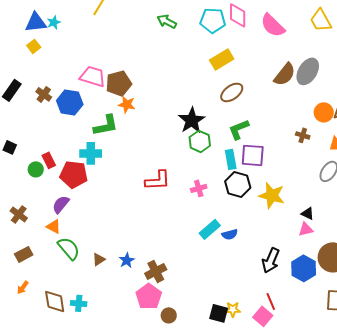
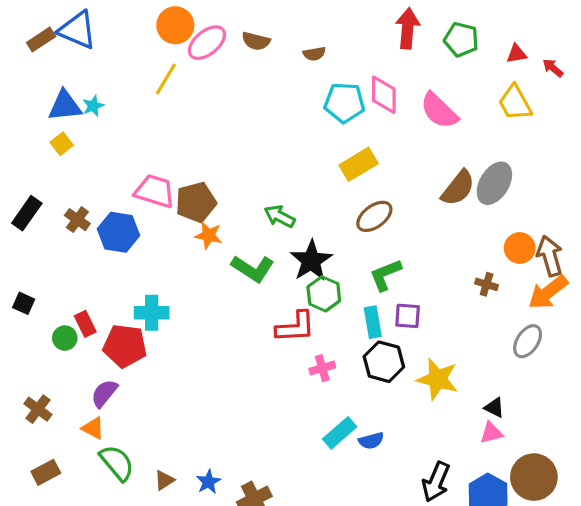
green arrow: (167, 21) -> (280, 216), moved
green L-shape: (106, 125) -> (253, 269), moved, turned 44
purple square: (253, 155) -> (408, 316), size x0.7
red L-shape: (158, 180) -> (295, 327), moved

